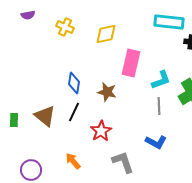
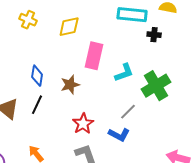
brown star: (107, 92) -> (70, 85), turned -30
gray line: (159, 106) -> (128, 112), moved, turned 48
red star: (101, 131) -> (83, 124), moved

